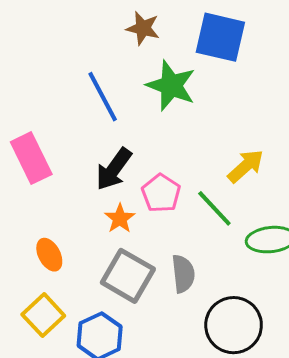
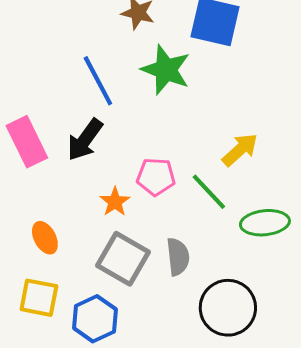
black arrow: (114, 169) -> (85, 140), moved
pink pentagon: (161, 193) -> (156, 177), turned -30
yellow square: (43, 315) -> (39, 298), turned -36

